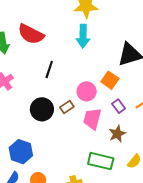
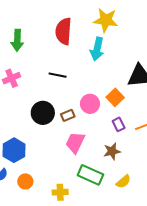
red semicircle: (31, 34) -> (64, 31), moved, turned 56
black line: (49, 70) -> (58, 75), turned 72
pink trapezoid: (92, 119) -> (75, 143), moved

